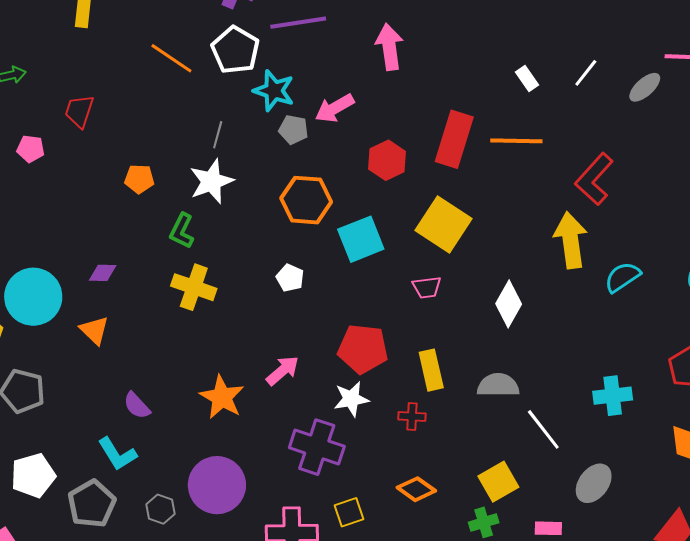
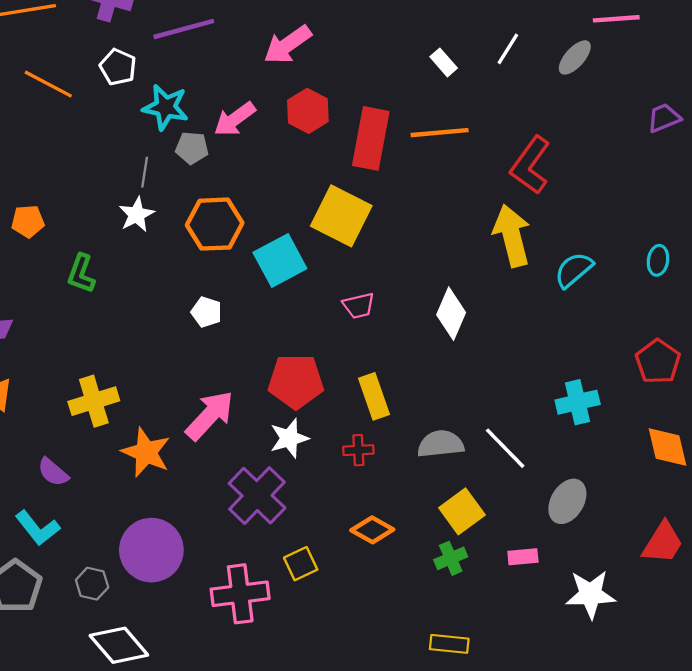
pink arrow: (389, 47) -> (288, 45), turned -111
white pentagon: (235, 50) -> (118, 67), size x0.7
gray line: (218, 135) -> (145, 172), moved
red hexagon: (387, 160) -> (308, 111), moved
white star: (211, 181) -> (137, 215), moved, size x0.7
yellow square: (443, 225) -> (341, 216), moved
yellow cross: (194, 287) -> (94, 401), moved, turned -30
pink arrow: (283, 371) -> (210, 415), size x1.4
gray semicircle: (498, 385) -> (441, 444), moved
purple cross: (317, 447) -> (257, 496), turned 32

